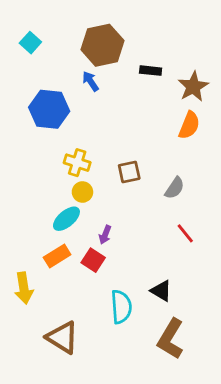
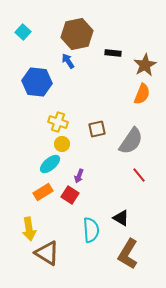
gray semicircle: (175, 188) -> (131, 141), size x1.6
yellow arrow: (24, 288) -> (29, 229), moved

